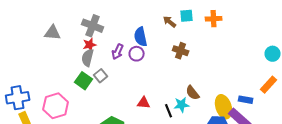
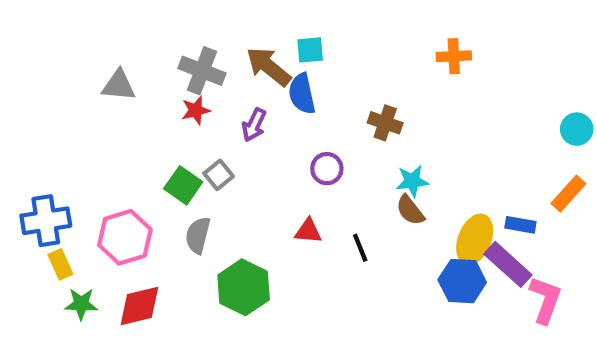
cyan square: (187, 16) -> (310, 50), moved
brown arrow: (170, 22) -> (269, 67), moved, size x1.6
purple circle: (137, 54) -> (327, 169), moved
gray semicircle: (88, 58) -> (198, 235), moved
cyan star: (182, 105) -> (412, 181), moved
yellow ellipse: (224, 107) -> (475, 239), turned 40

